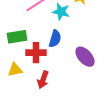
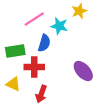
blue semicircle: (55, 39) -> (44, 43), moved
yellow triangle: (15, 70) -> (13, 84), turned 35

